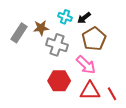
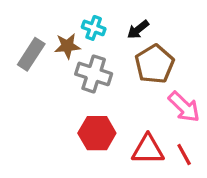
cyan cross: (65, 17) -> (94, 28), moved
pink arrow: (86, 65) -> (184, 107), moved

